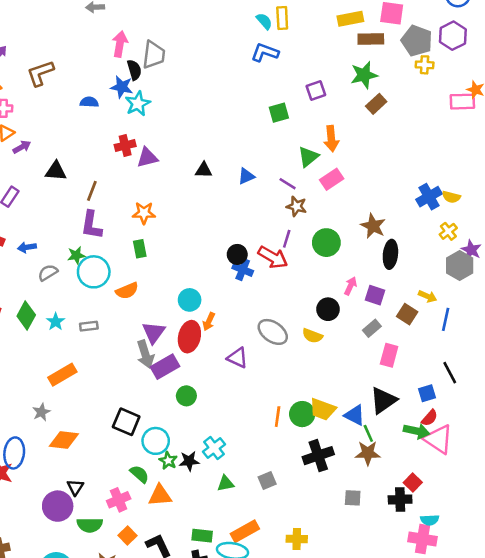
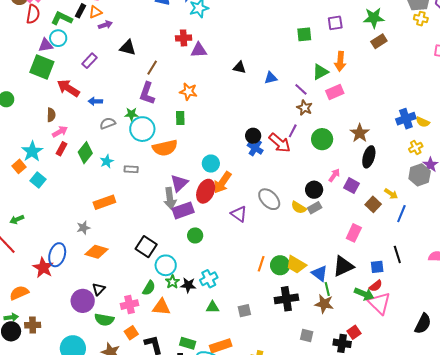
orange semicircle: (127, 291) -> (165, 148), size x1.4
orange arrow: (209, 322) -> (222, 182), size x1.6
gray rectangle: (372, 328) -> (315, 208), moved
green semicircle: (139, 474) -> (149, 288), turned 70

